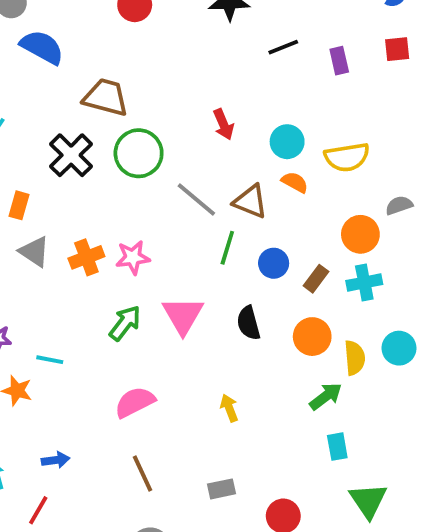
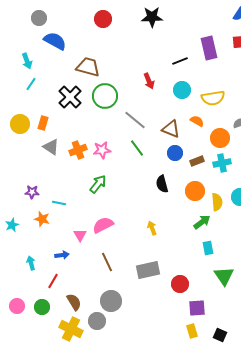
black line: (283, 47) -> (180, 61), moved
purple rectangle: (339, 61) -> (209, 48), size x1.6
orange semicircle: (295, 182) -> (197, 121), moved
brown triangle: (250, 201) -> (171, 129), moved
green line: (227, 248) -> (137, 148), moved, turned -54
brown rectangle: (316, 279) -> (197, 161), turned 32
pink triangle: (183, 315) -> (80, 235), moved, size x0.6
gray rectangle: (222, 489) -> (148, 270), size x1.6

